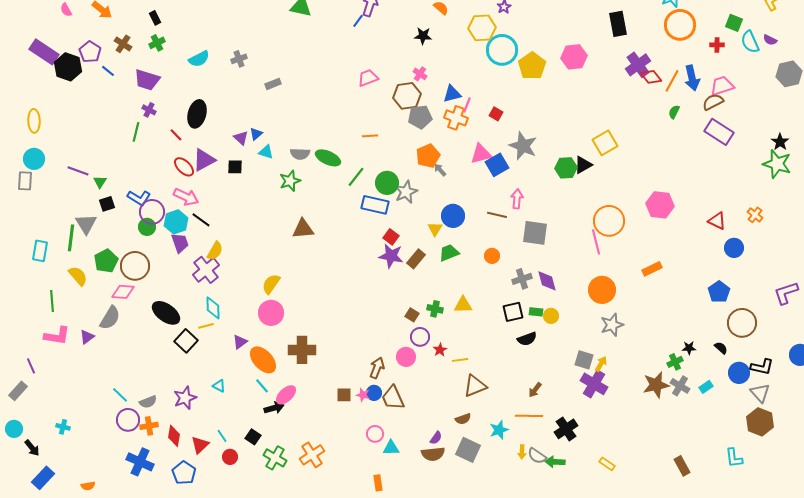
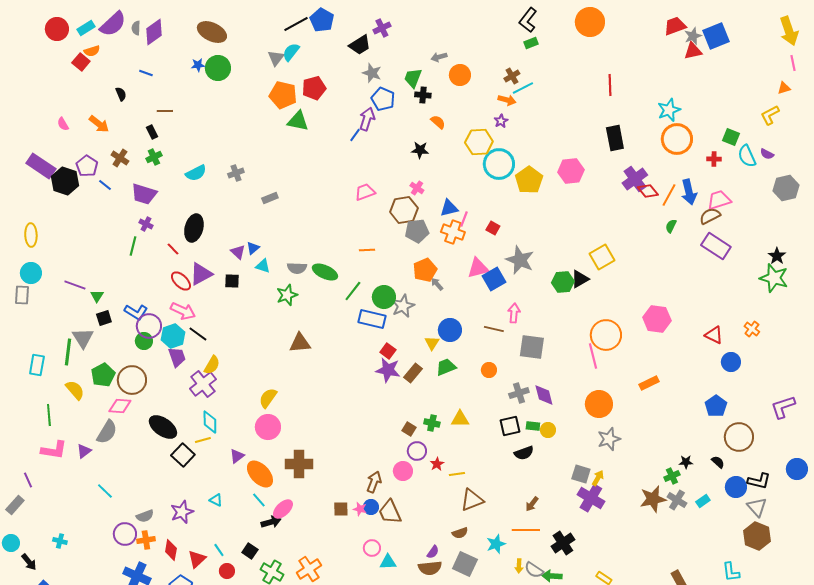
cyan line: (120, 395) -> (105, 491), moved

